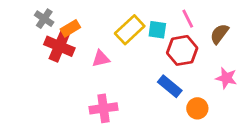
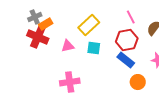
gray cross: (44, 19) -> (35, 17), moved, turned 32
cyan square: (157, 30) -> (94, 48), moved
blue rectangle: (170, 86) -> (126, 60), moved

